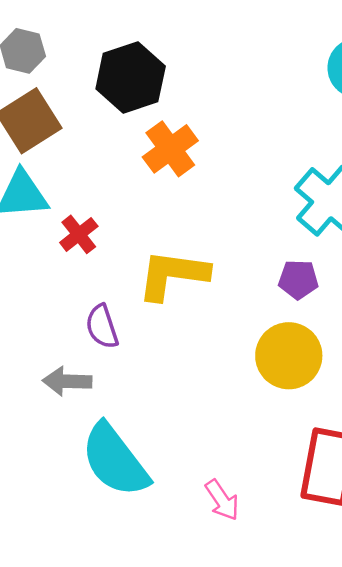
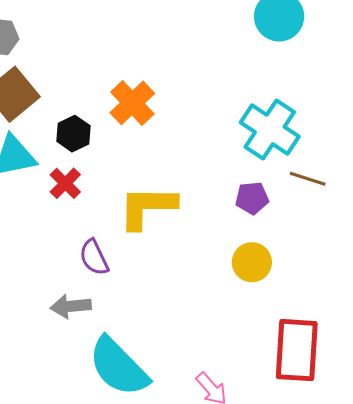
black hexagon: (131, 77) -> (73, 134), moved, size x0.6
yellow circle: (289, 356) -> (252, 262), size x0.7

